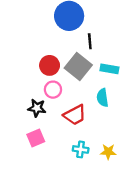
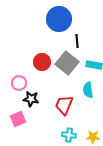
pink circle: (53, 90) -> (19, 83), moved
red trapezoid: (75, 115) -> (64, 105), turned 140
pink square: (36, 138) -> (18, 119), moved

